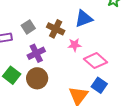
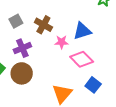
blue triangle: (84, 19) -> (82, 31), moved
blue square: (99, 85) -> (93, 85), moved

